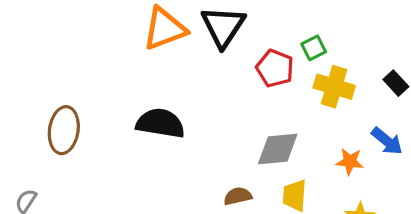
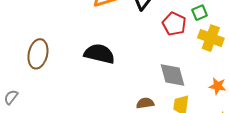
gray diamond: (278, 149) -> (172, 75), turned 76

